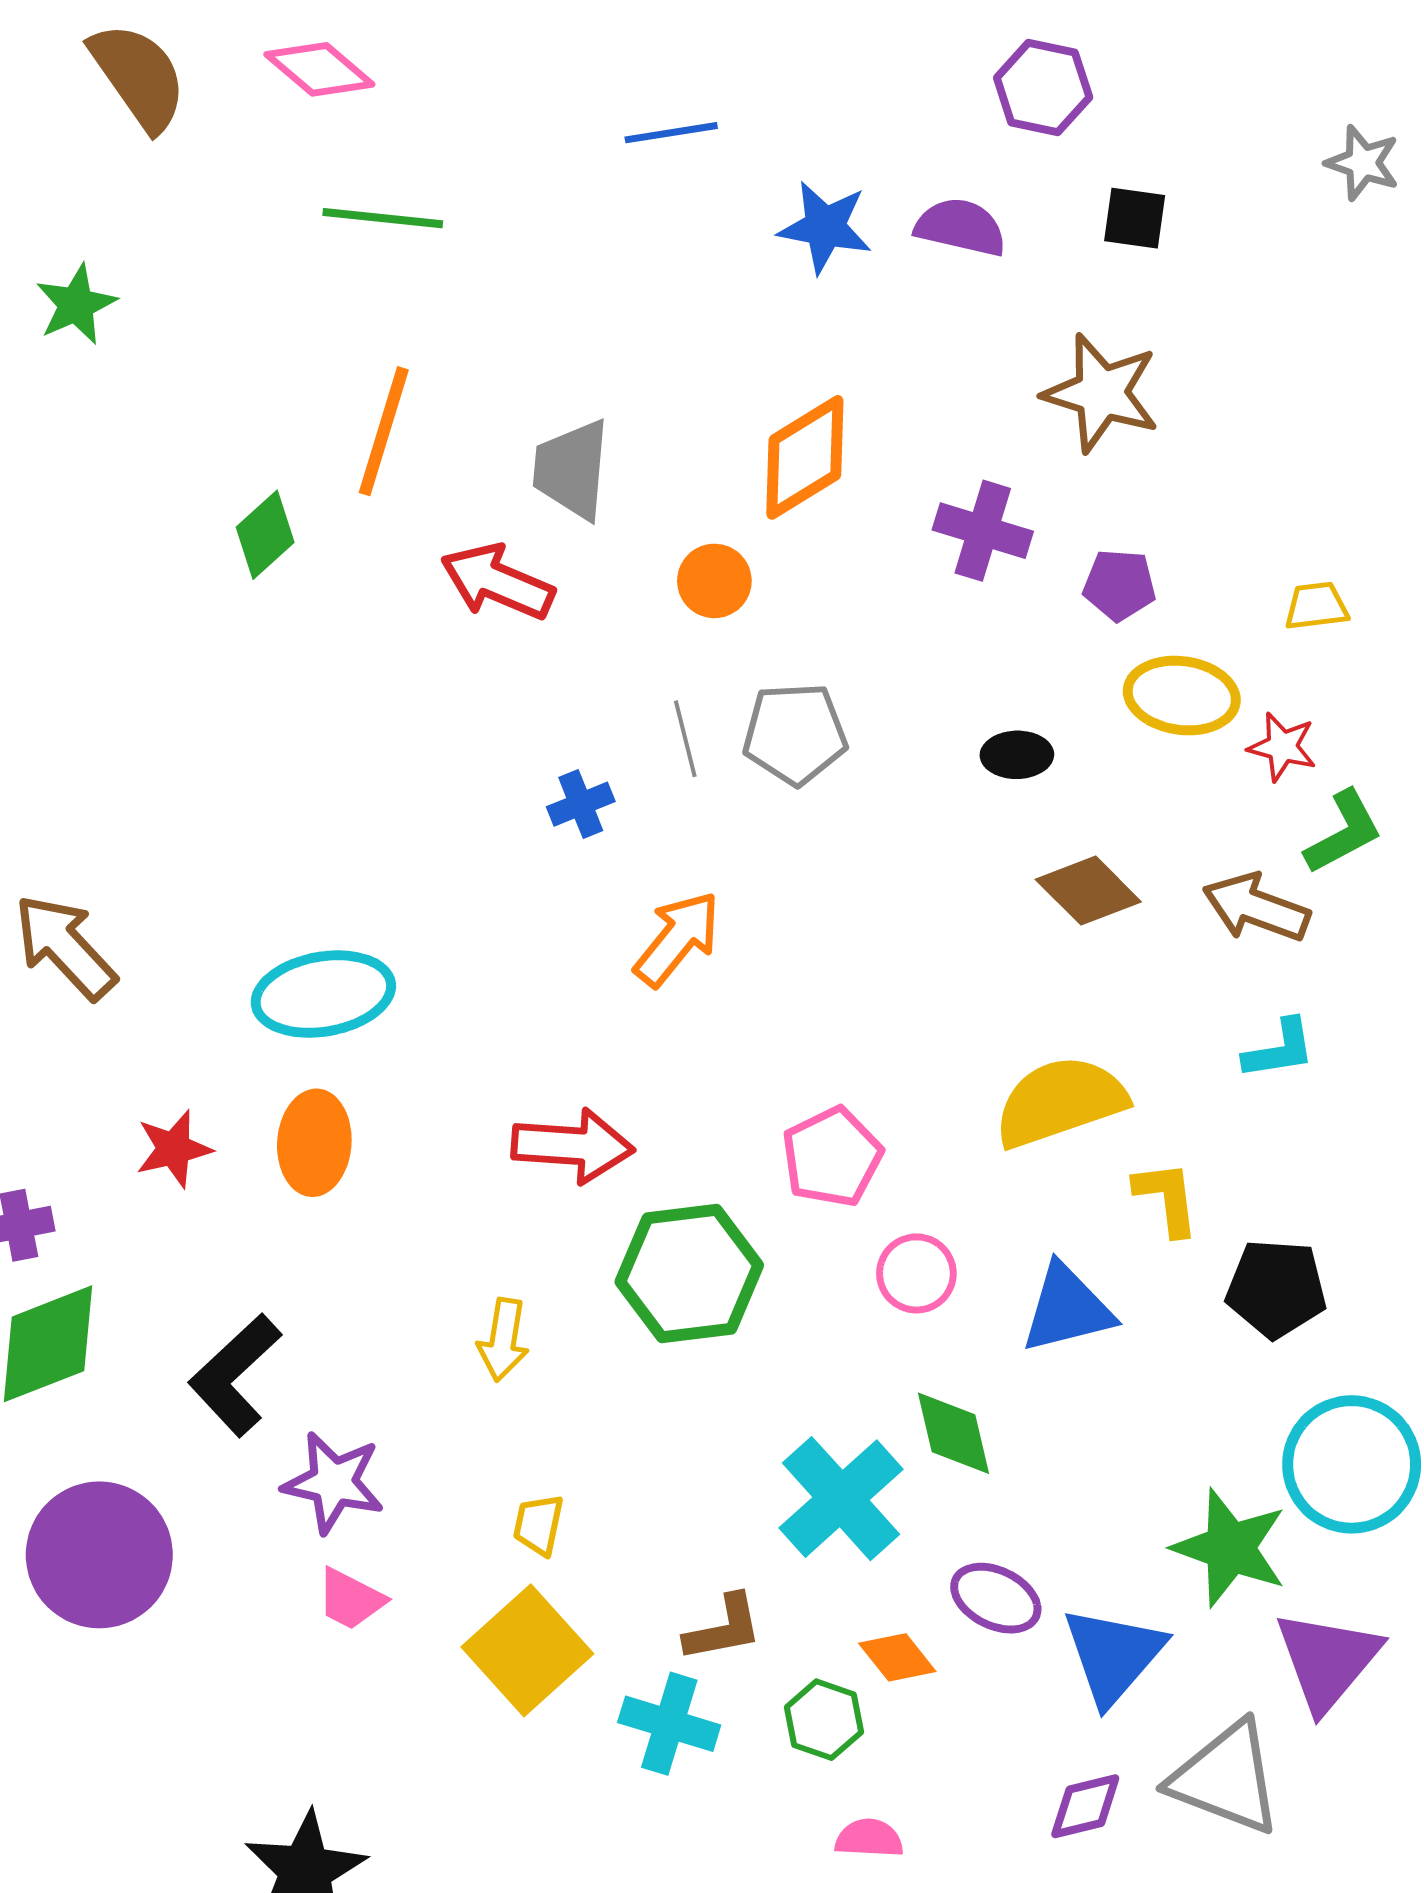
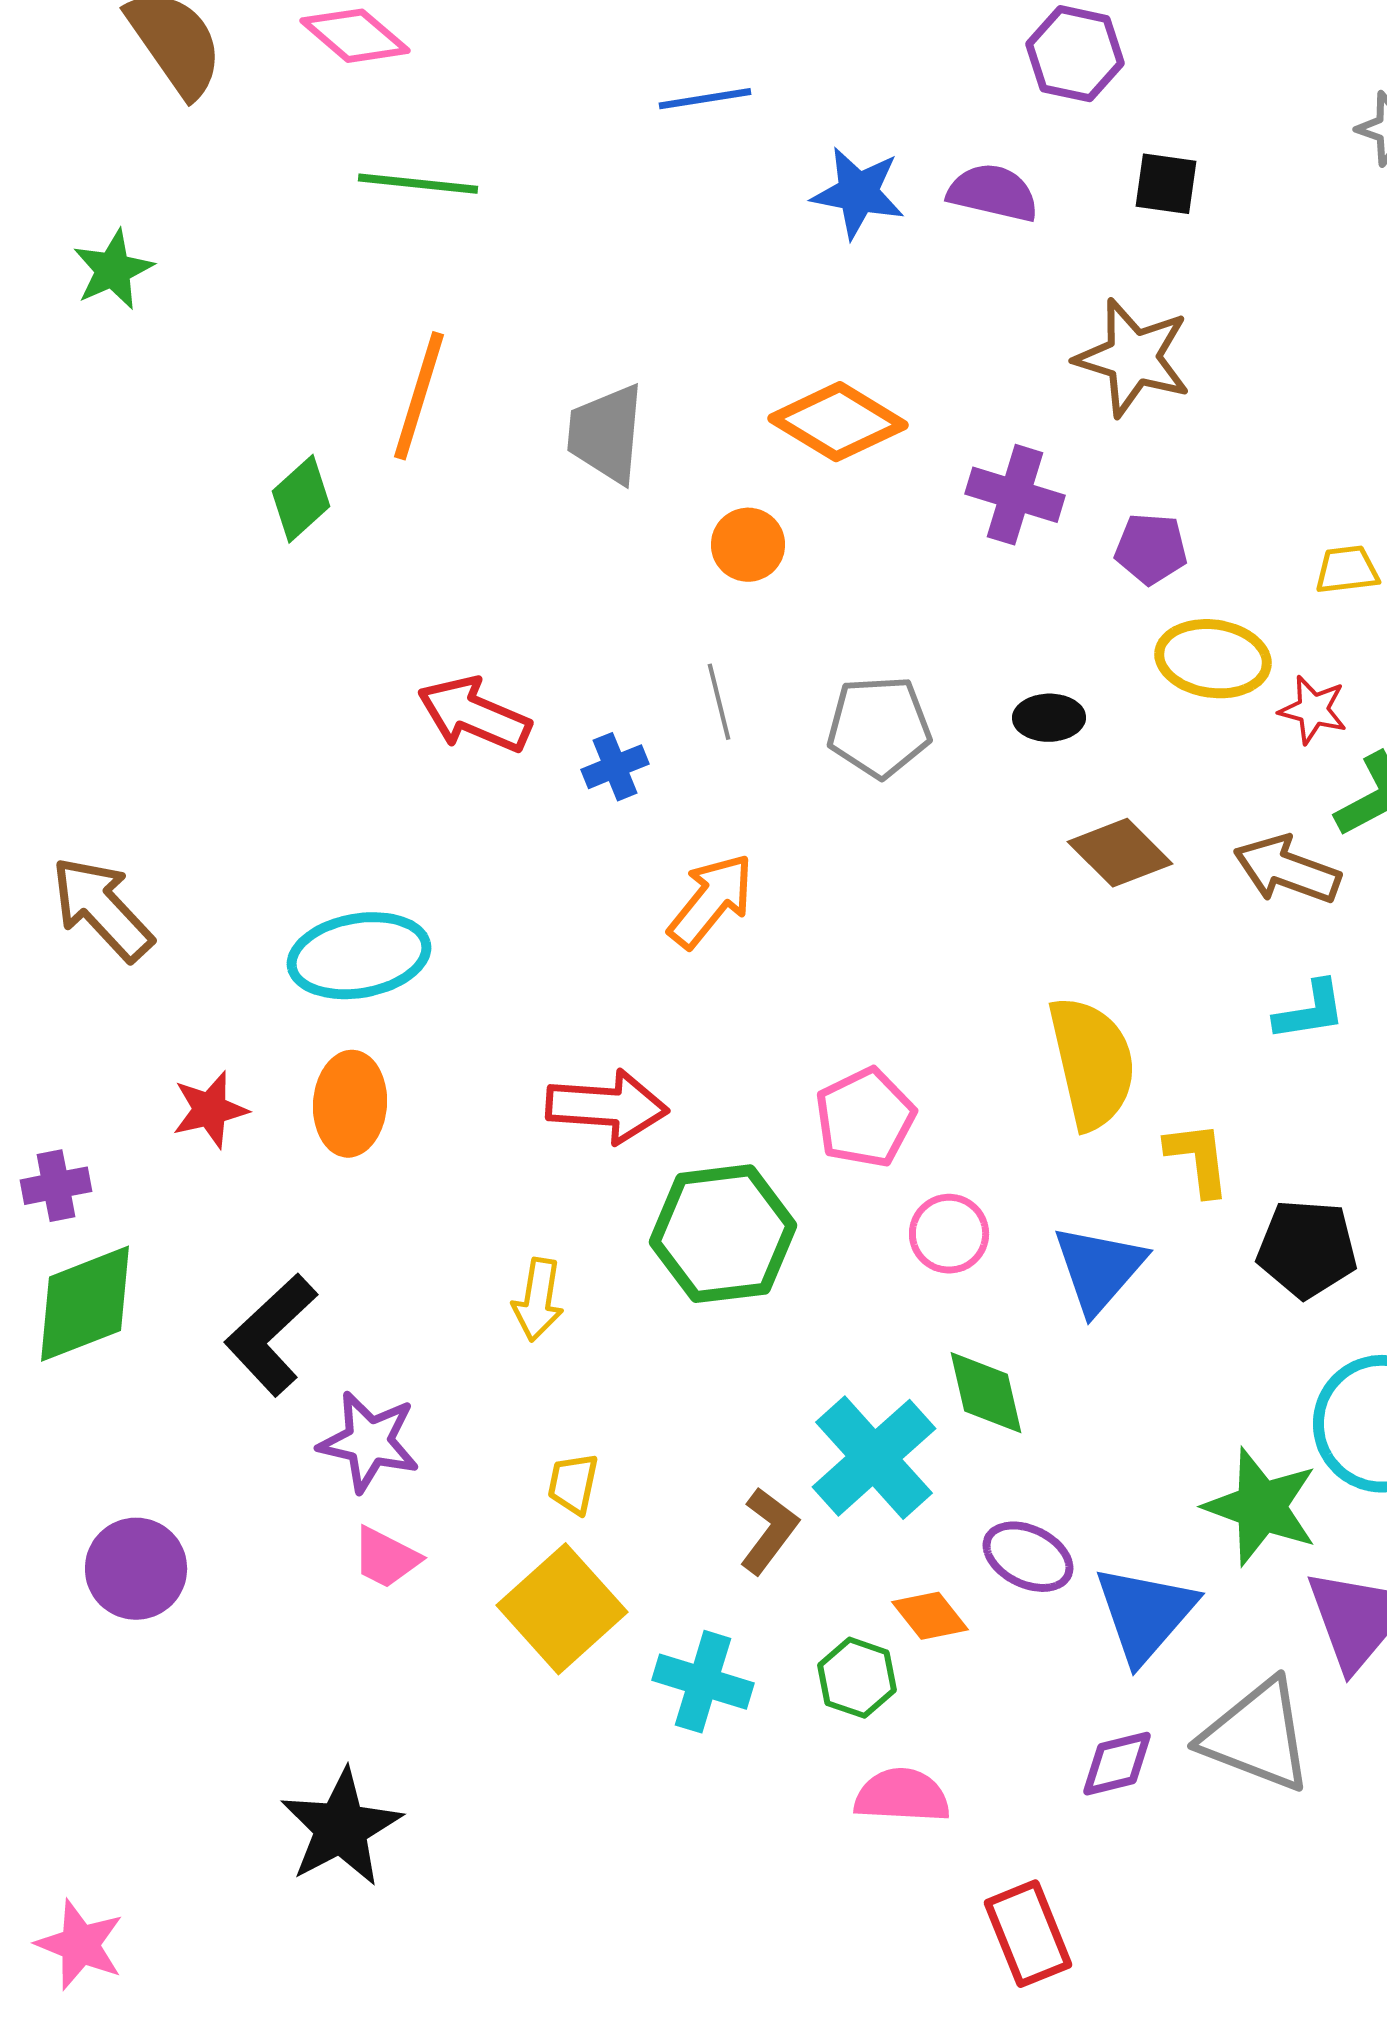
orange diamond: (805, 457) -> (838, 422), turned 63
red arrow: (497, 582) -> (474, 715), moved
gray pentagon: (795, 734) -> (879, 727), moved
yellow semicircle: (1060, 1102) -> (1092, 1063), turned 96
blue triangle: (1067, 1309) -> (1099, 1269), turned -35
purple circle: (99, 1555) -> (136, 1569), moved, size x0.7
brown L-shape: (723, 1628) -> (769, 1531), moved, turned -42
pink semicircle: (869, 1838) -> (902, 1796), size x1.4

